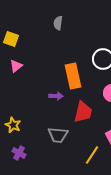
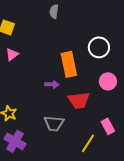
red trapezoid: (83, 112) -> (79, 100), turned 70
purple cross: (19, 153) -> (15, 141), size x1.5

